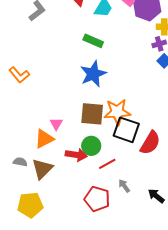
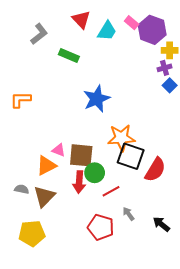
green rectangle: (93, 41) -> (69, 56), moved
orange L-shape: (19, 75) -> (21, 100), turned 130
brown square: (92, 114) -> (81, 155), moved
pink triangle: (56, 124) -> (59, 150), turned -40
red arrow: (76, 155) -> (79, 182), turned 85

